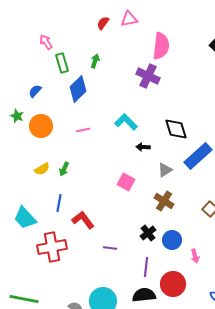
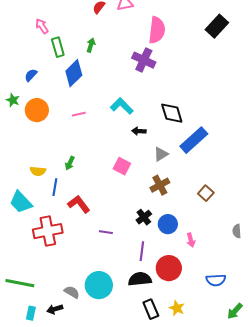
yellow semicircle: (42, 169) -> (38, 171), moved, turned 35
green arrow: (64, 169) -> (70, 163), moved
brown cross: (164, 201) -> (160, 185), turned 30

